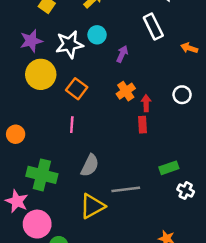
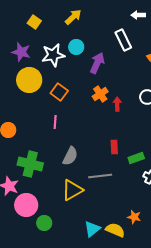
purple star: (31, 41) -> (21, 52), turned 30
purple arrow: (122, 54) -> (97, 63), size x1.5
red rectangle: (143, 125) -> (114, 147), moved

